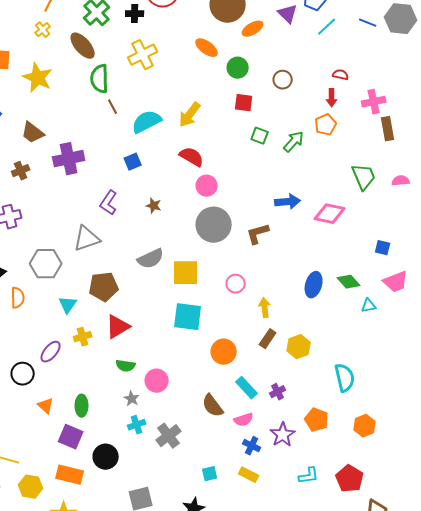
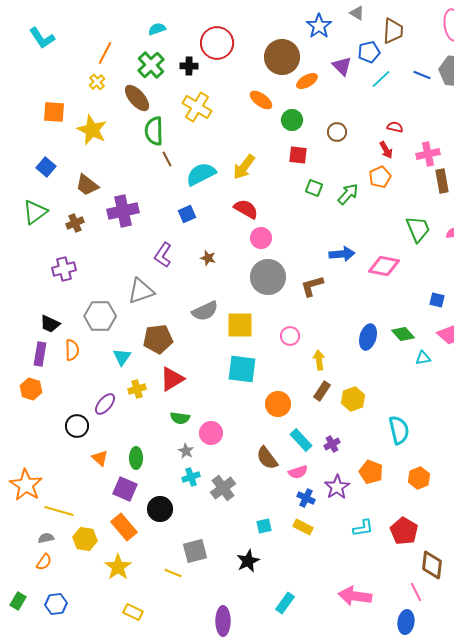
yellow cross: (143, 55) -> (197, 107), turned -32
red arrow: (332, 98) -> (386, 150), turned -30
orange rectangle: (70, 475) -> (124, 527), turned 36

